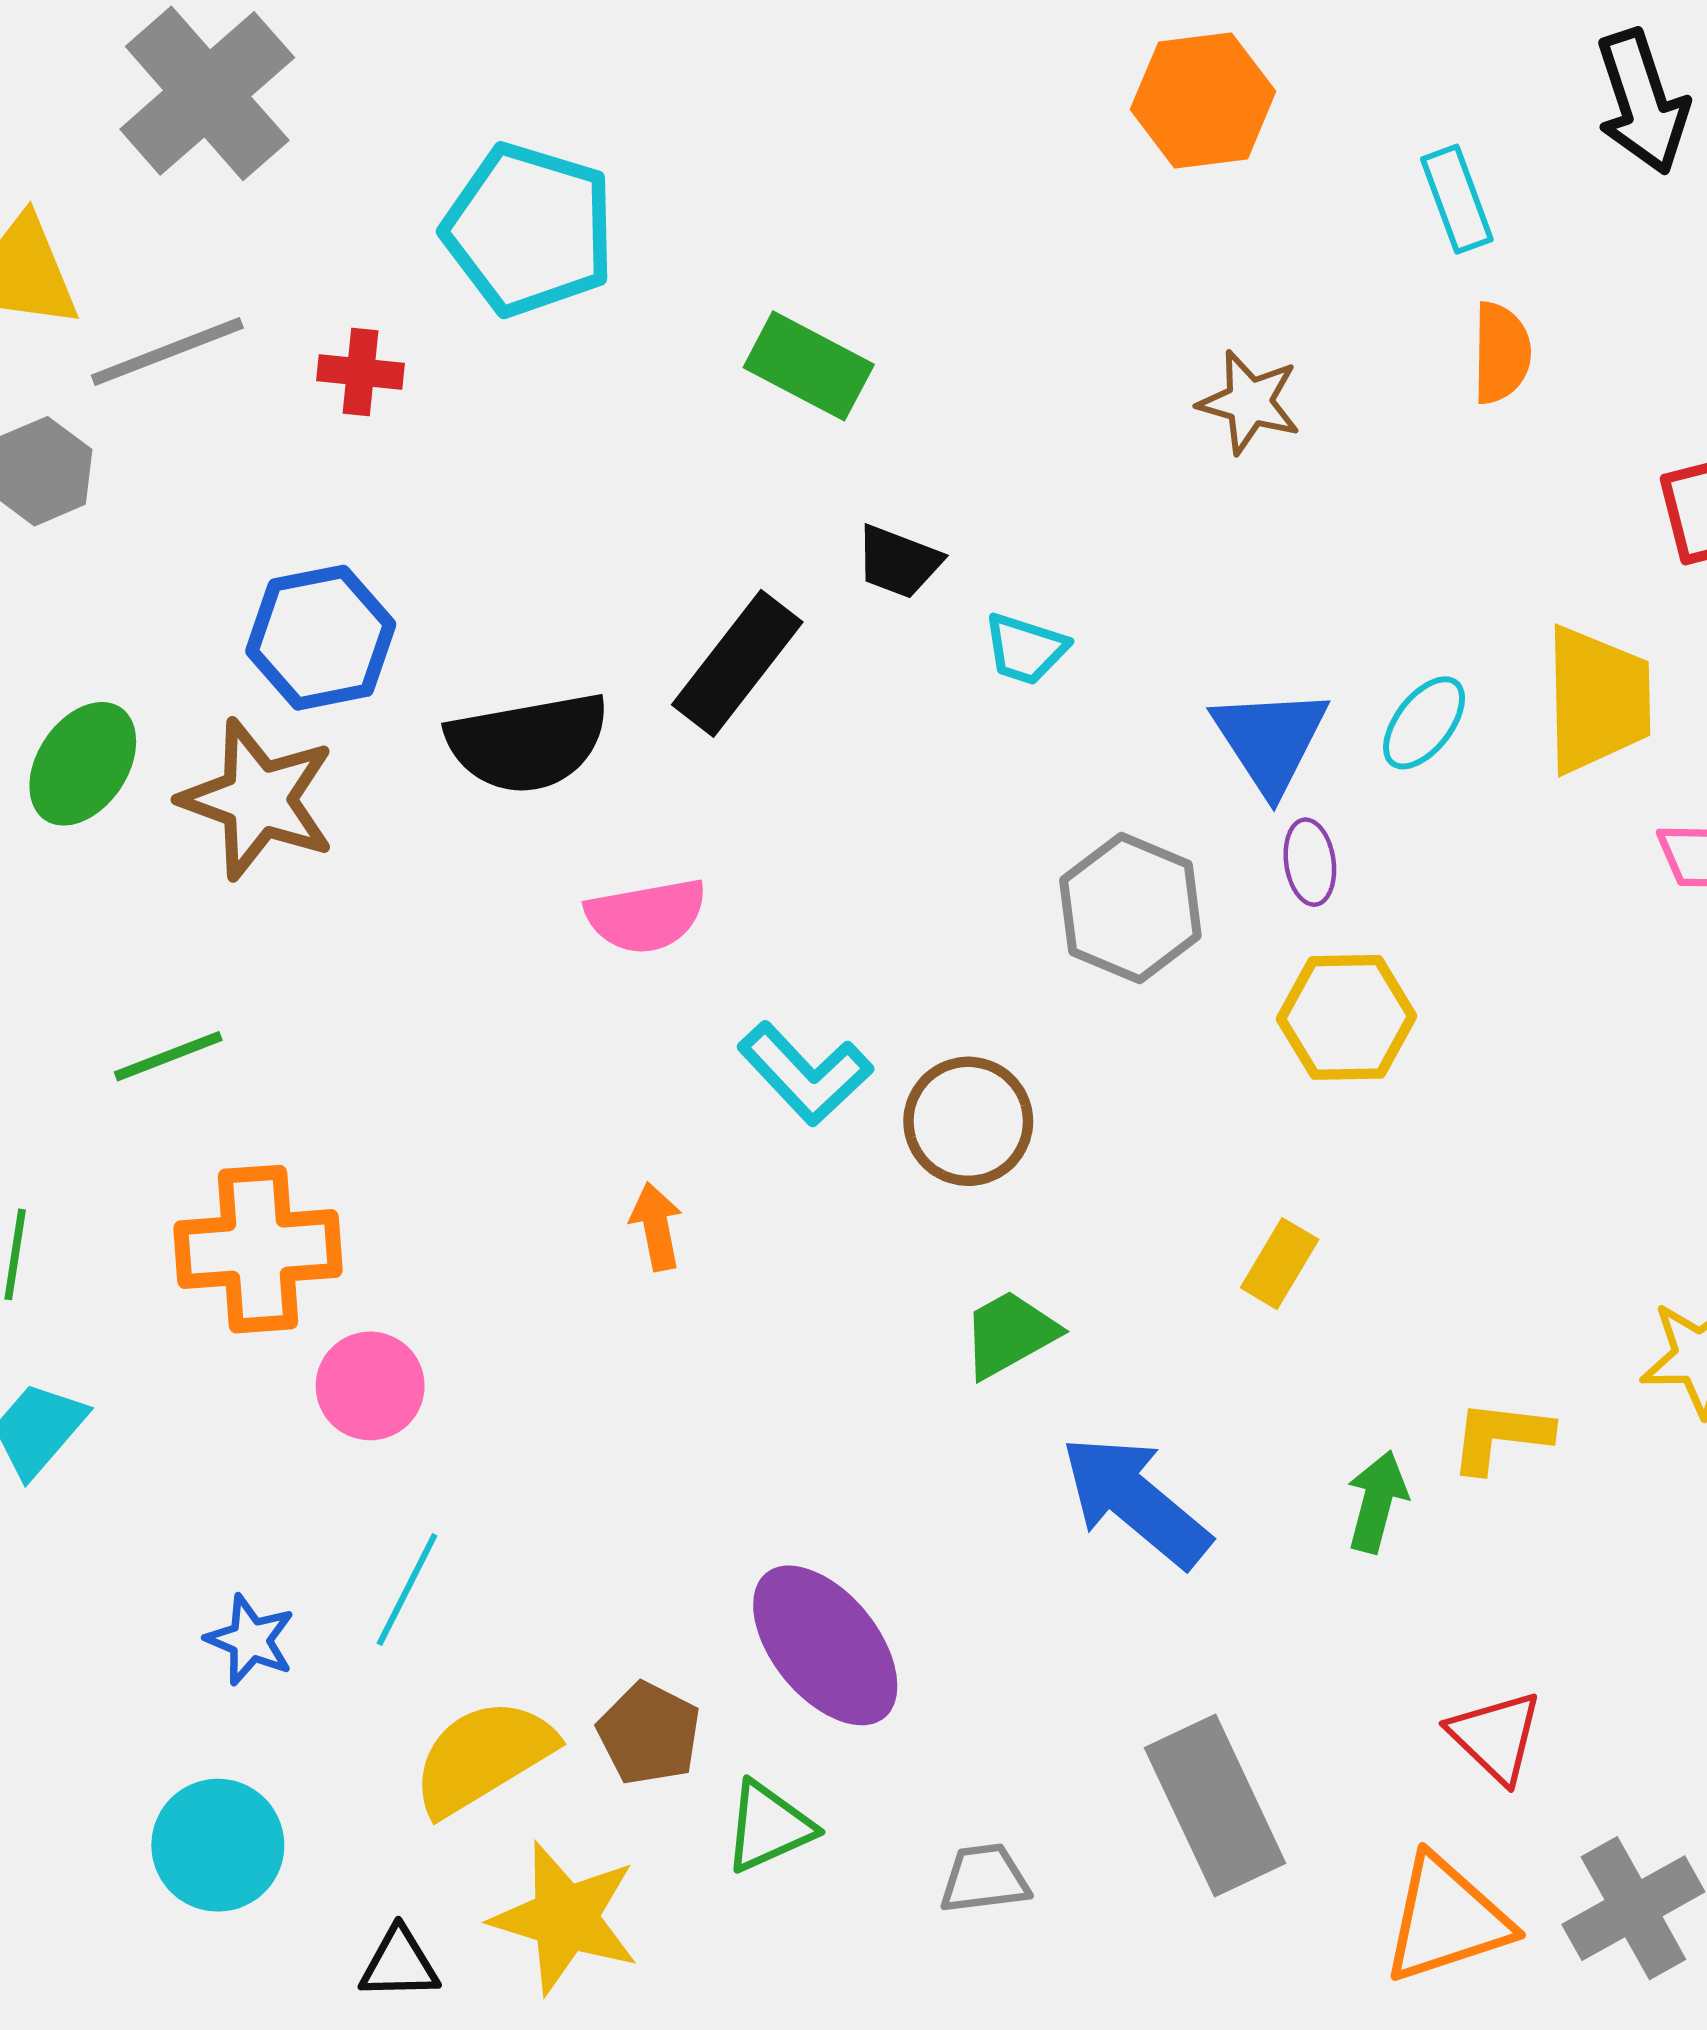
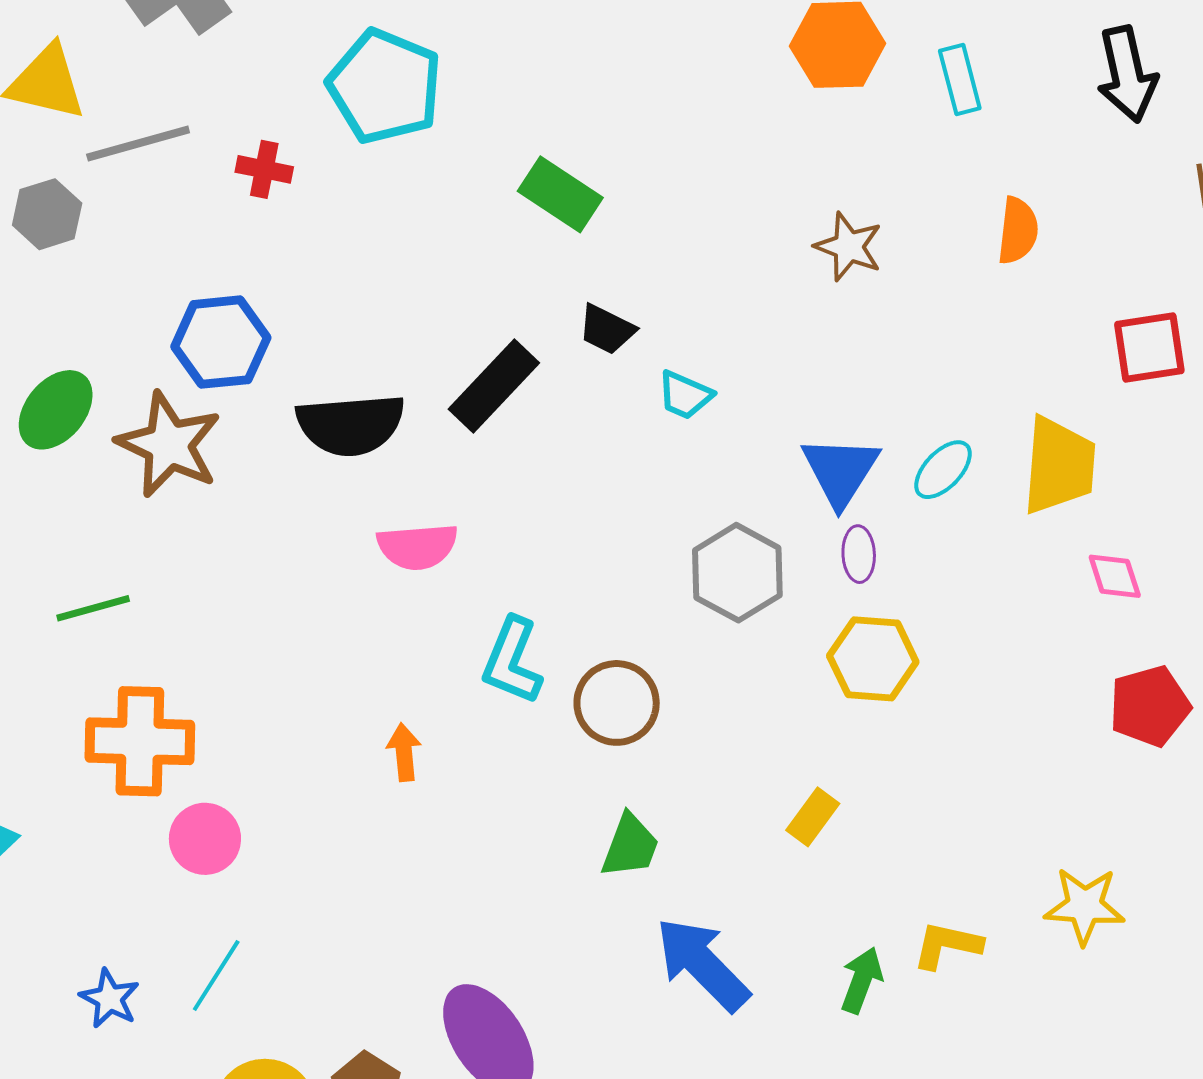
cyan rectangle: (1457, 199) -> (960, 79), moved
cyan L-shape: (805, 1074) -> (512, 661), turned 60
green trapezoid: (1010, 1334) -> (630, 846), turned 134

